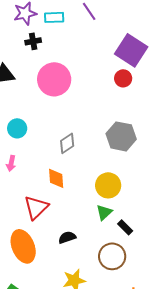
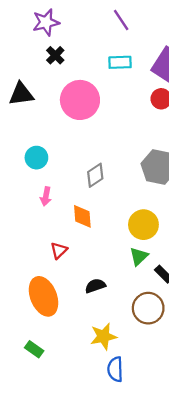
cyan rectangle: (54, 17) -> (120, 62), moved
black cross: (33, 41) -> (55, 55), turned -35
pink arrow: (11, 163) -> (46, 196), moved
red triangle: (36, 207) -> (59, 251), size x0.6

